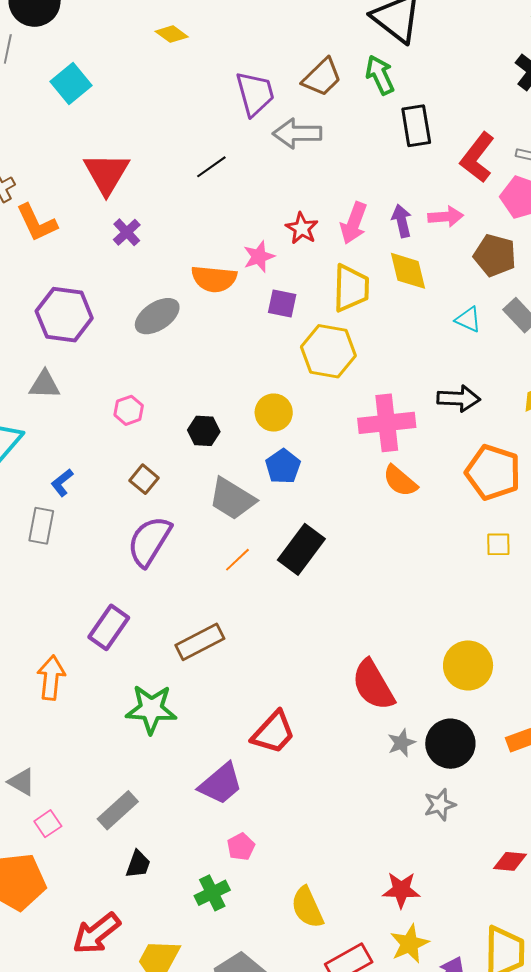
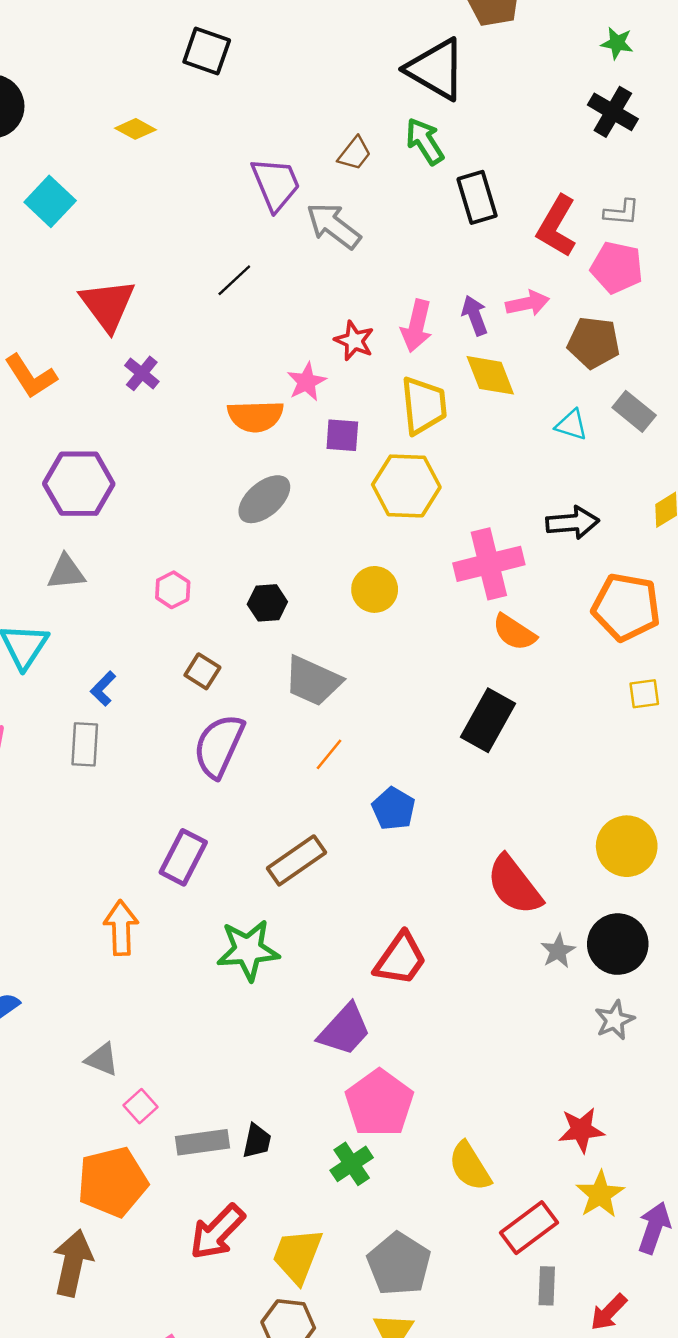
yellow diamond: (172, 34) -> (136, 129), moved
brown trapezoid: (322, 77) -> (355, 153), size x0.7
gray arrow: (297, 133) -> (333, 226), turned 45
gray ellipse: (157, 316) -> (264, 499), moved
yellow circle: (274, 413) -> (375, 589), moved
blue pentagon: (283, 466) -> (393, 809), moved
black rectangle: (301, 549) -> (488, 720), moved
gray rectangle: (118, 810) -> (202, 1142), moved, turned 42
pink pentagon: (241, 847) -> (379, 1103), size x2.0

